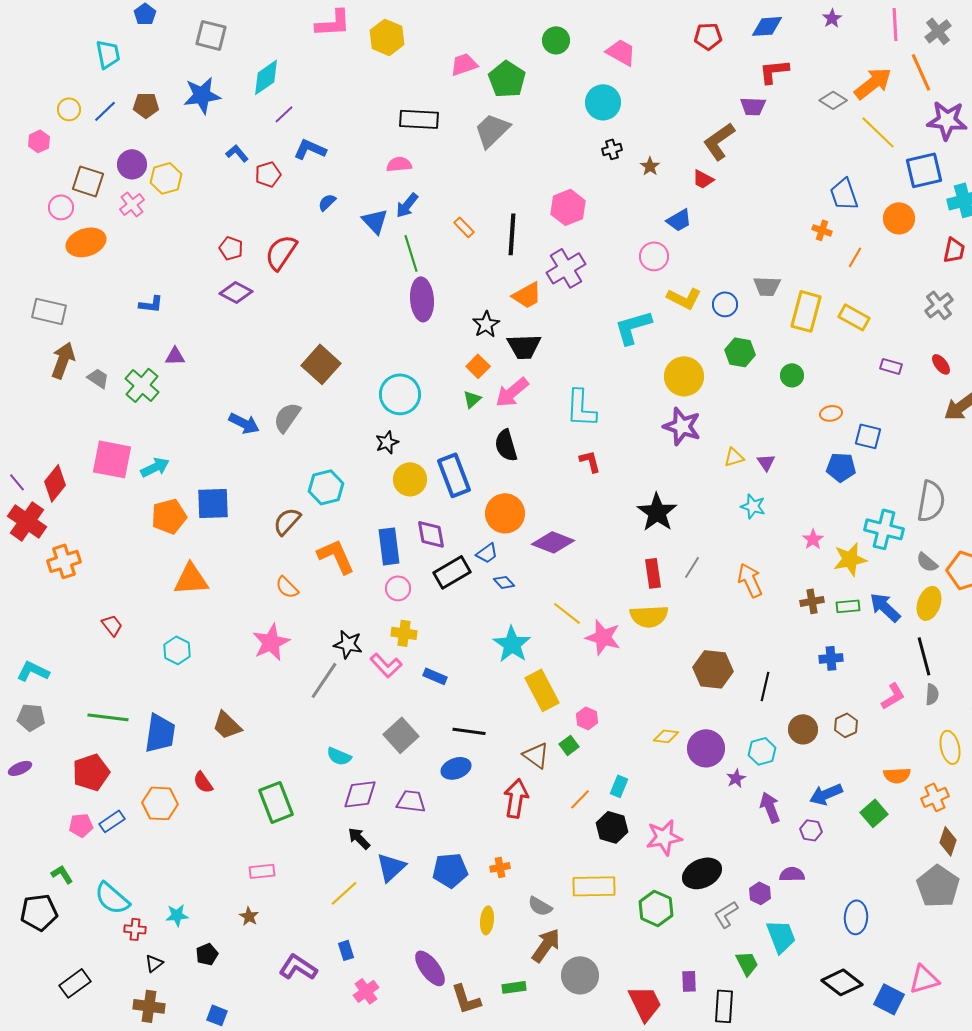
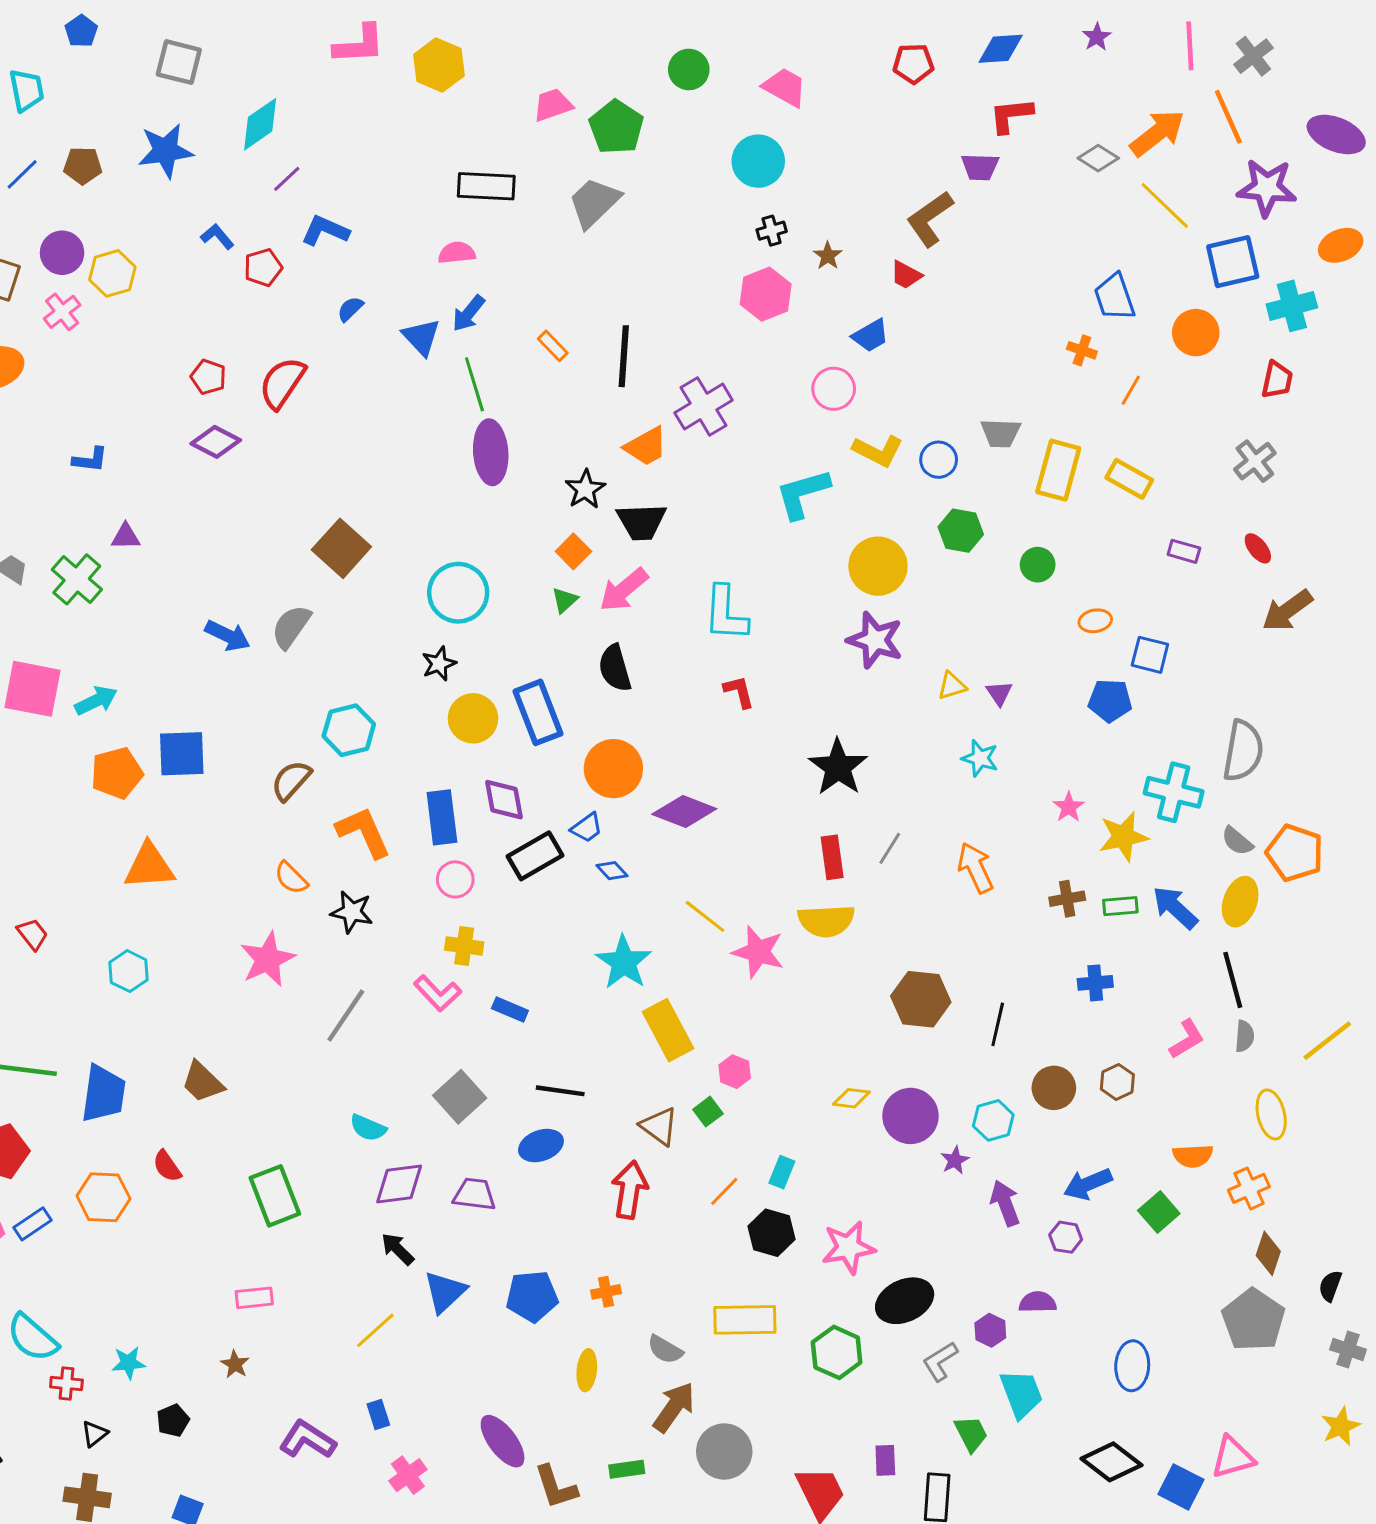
pink hexagon: (568, 207) -> (766, 294), moved
black star: (348, 644) -> (352, 912), moved

